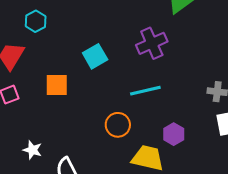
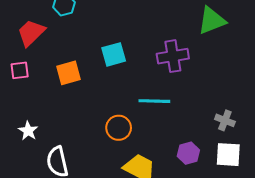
orange square: (57, 85) -> (69, 73), turned -30
purple hexagon: (174, 134) -> (188, 153), moved

